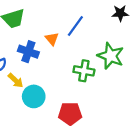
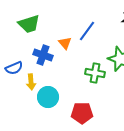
yellow arrow: (16, 80) -> (31, 82), turned 42

